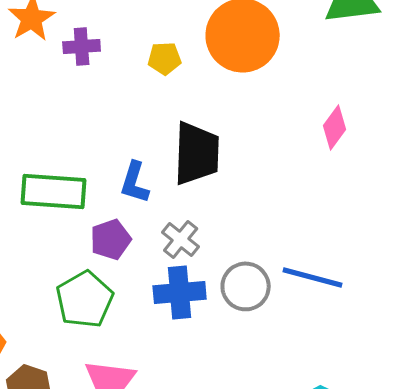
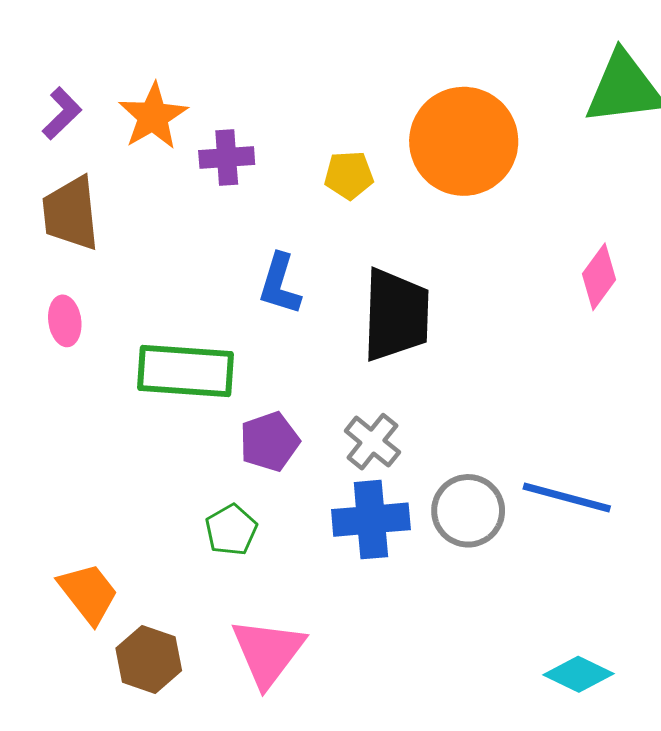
blue L-shape: (135, 182) -> (280, 284), moved
green pentagon: (85, 299) -> (231, 530), size x0.6

